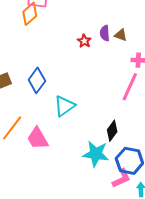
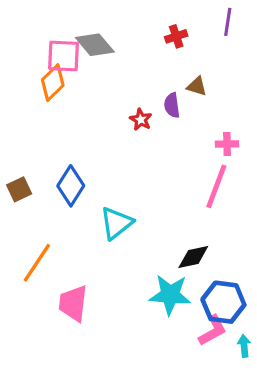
brown triangle: (121, 35) -> (197, 86), moved
black diamond: (112, 131) -> (193, 257), turned 45
pink trapezoid: (38, 138) -> (73, 303), moved, turned 40

